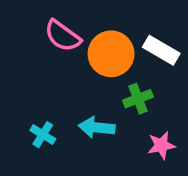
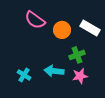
orange circle: (111, 54) -> (62, 30), size x0.7
pink star: (161, 145) -> (80, 76), moved

